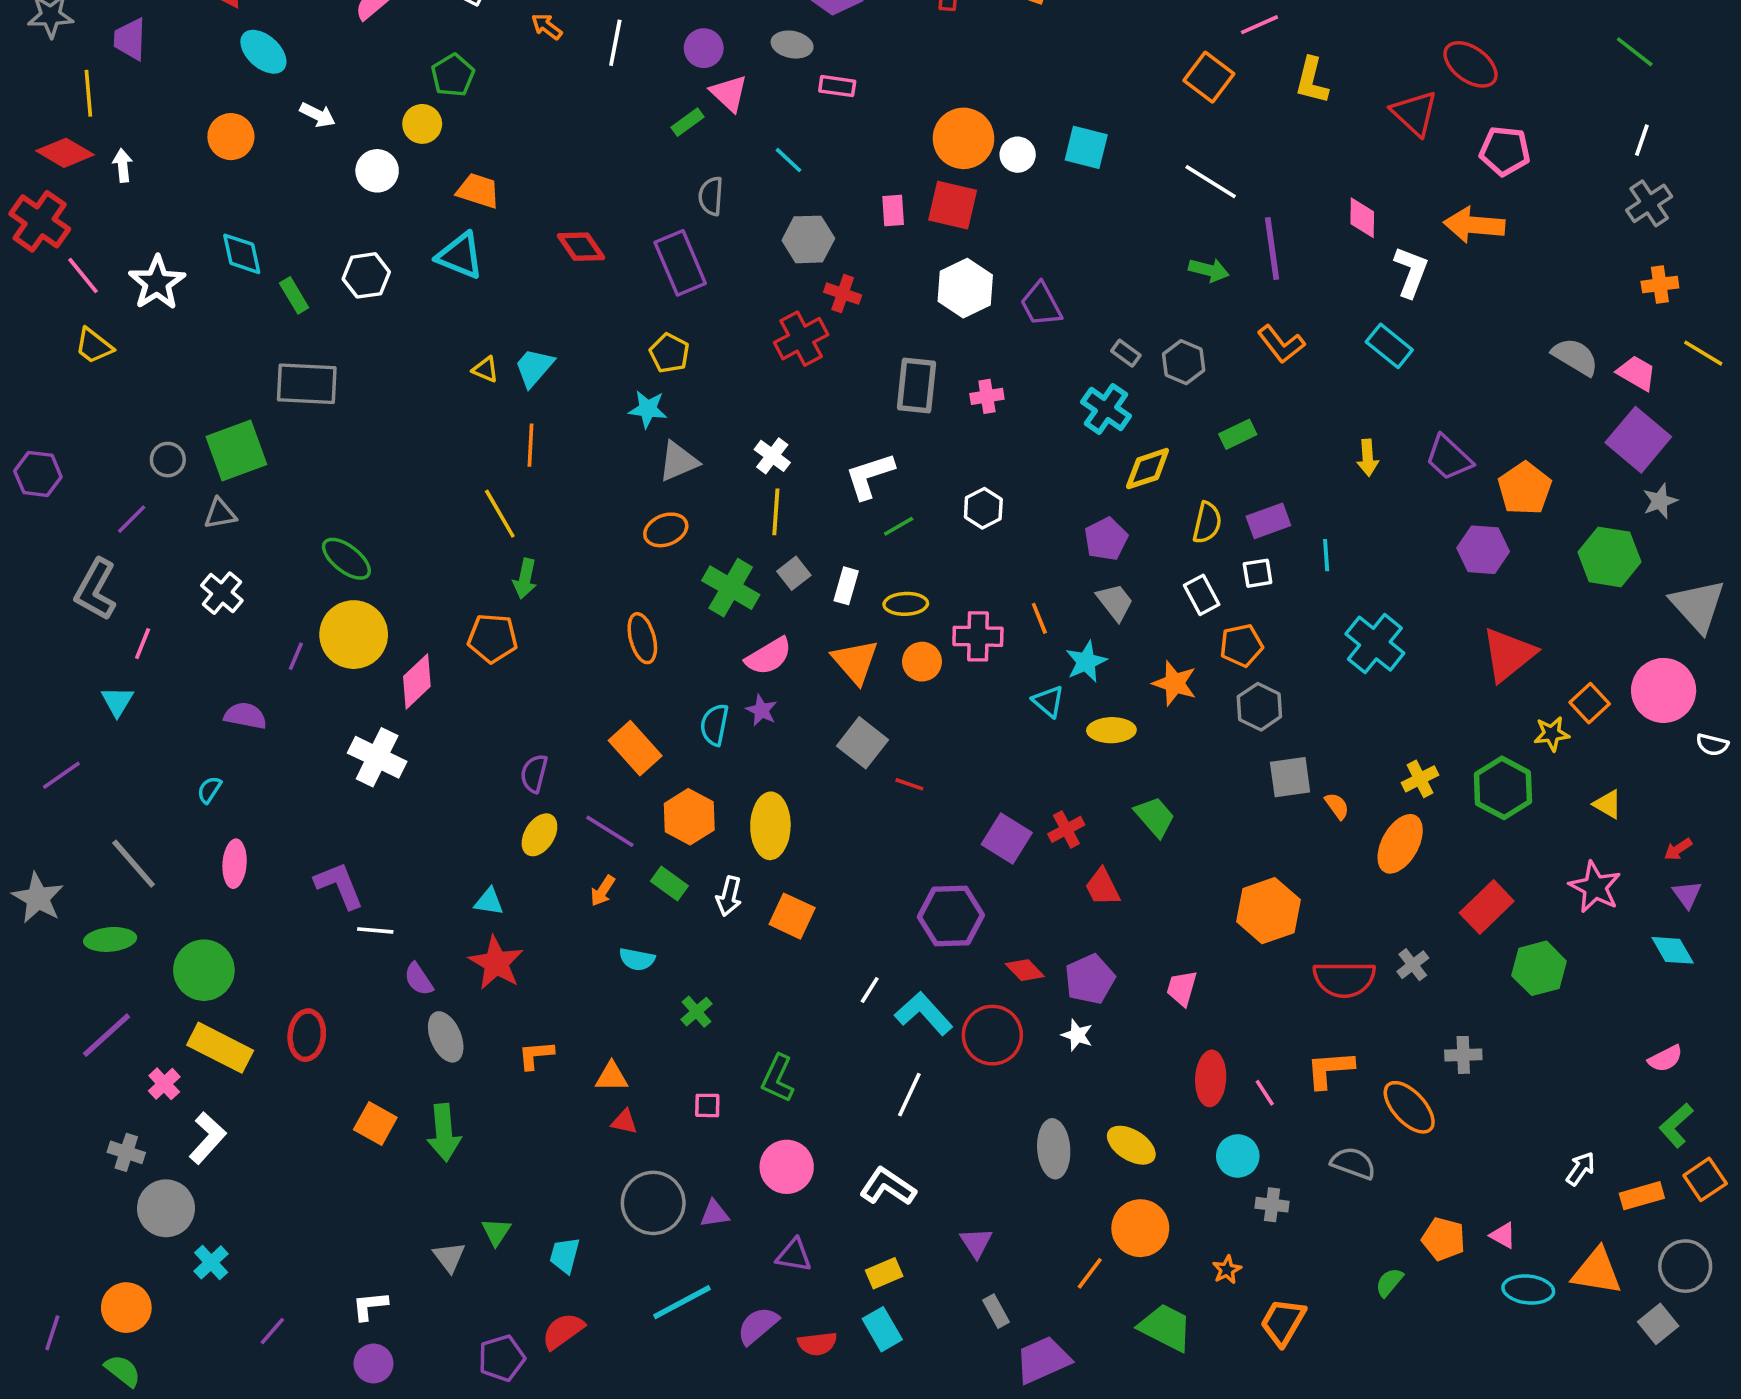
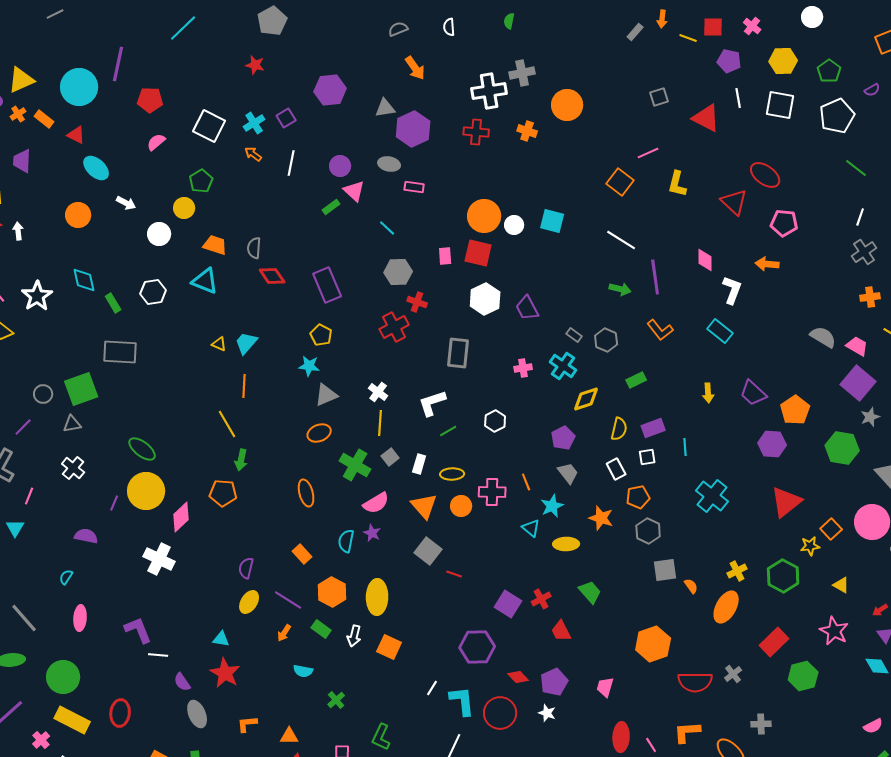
gray semicircle: (711, 196) -> (254, 248), moved
orange arrow: (1474, 225) -> (767, 264), size x0.7
pink cross: (987, 396) -> (523, 368), moved
orange rectangle: (635, 748) -> (302, 554), size x0.7
cyan L-shape: (924, 1013) -> (462, 701), turned 36

